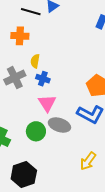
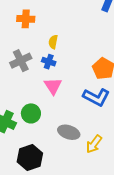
yellow semicircle: (35, 61) -> (53, 42), moved
gray ellipse: (59, 125) -> (69, 132), moved
green circle: (36, 131) -> (31, 113), moved

